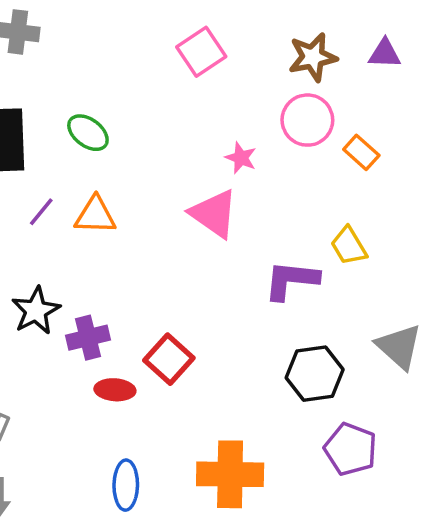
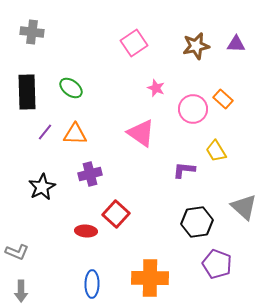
pink circle: (307, 120) -> (193, 109), moved
pink star: (241, 158) -> (156, 88), moved
purple L-shape: (291, 280) -> (184, 170), size x0.7
purple cross: (88, 338) -> (90, 174), moved

